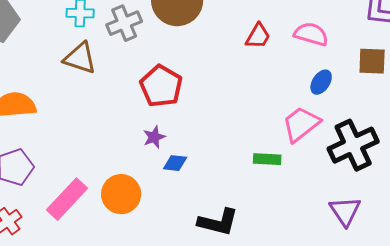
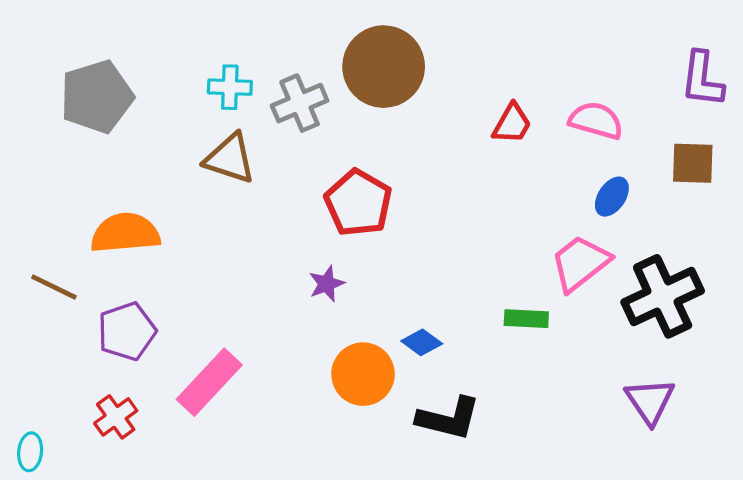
purple star: (154, 137) -> (327, 284), moved
blue diamond: (175, 163) -> (422, 342), moved, turned 30
orange circle: (121, 194) -> (363, 374), moved

